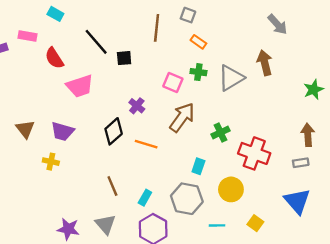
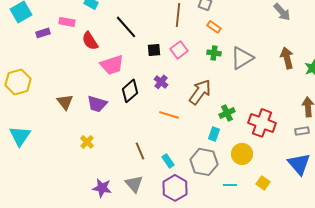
black square: (124, 58) -> (154, 50), moved
brown arrow: (265, 63) -> (287, 58), moved
pink square: (173, 83) -> (179, 50), moved, turned 30
black diamond: (114, 131) -> (130, 91), moved
green cross: (221, 132) -> (227, 113), moved
yellow cross: (51, 162) -> (87, 142), moved, turned 32
cyan rectangle: (145, 198) -> (168, 161), turned -64

